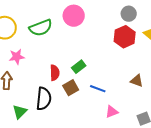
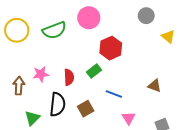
red hexagon: (125, 37) -> (111, 48), moved
pink star: (17, 57) -> (41, 74), moved
brown square: (71, 88) -> (86, 109), moved
pink triangle: (112, 112) -> (128, 118), turned -40

